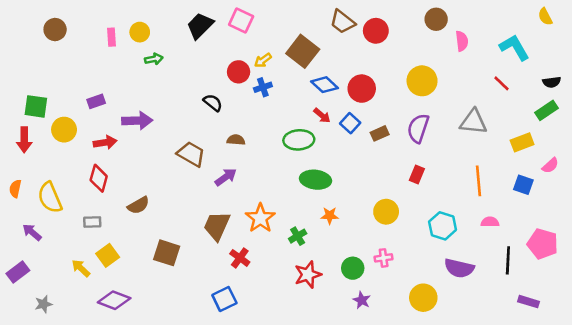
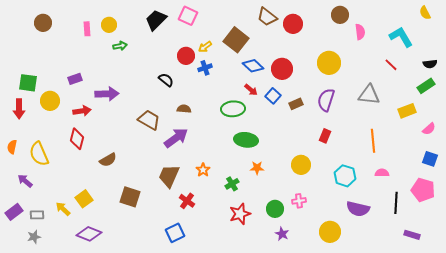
purple arrow: (226, 177) -> (176, 138), size x1.4
blue square: (523, 185) -> (430, 159), moved
orange star: (260, 218) -> (203, 170), size x0.6
gray rectangle: (92, 222) -> (37, 215), moved

